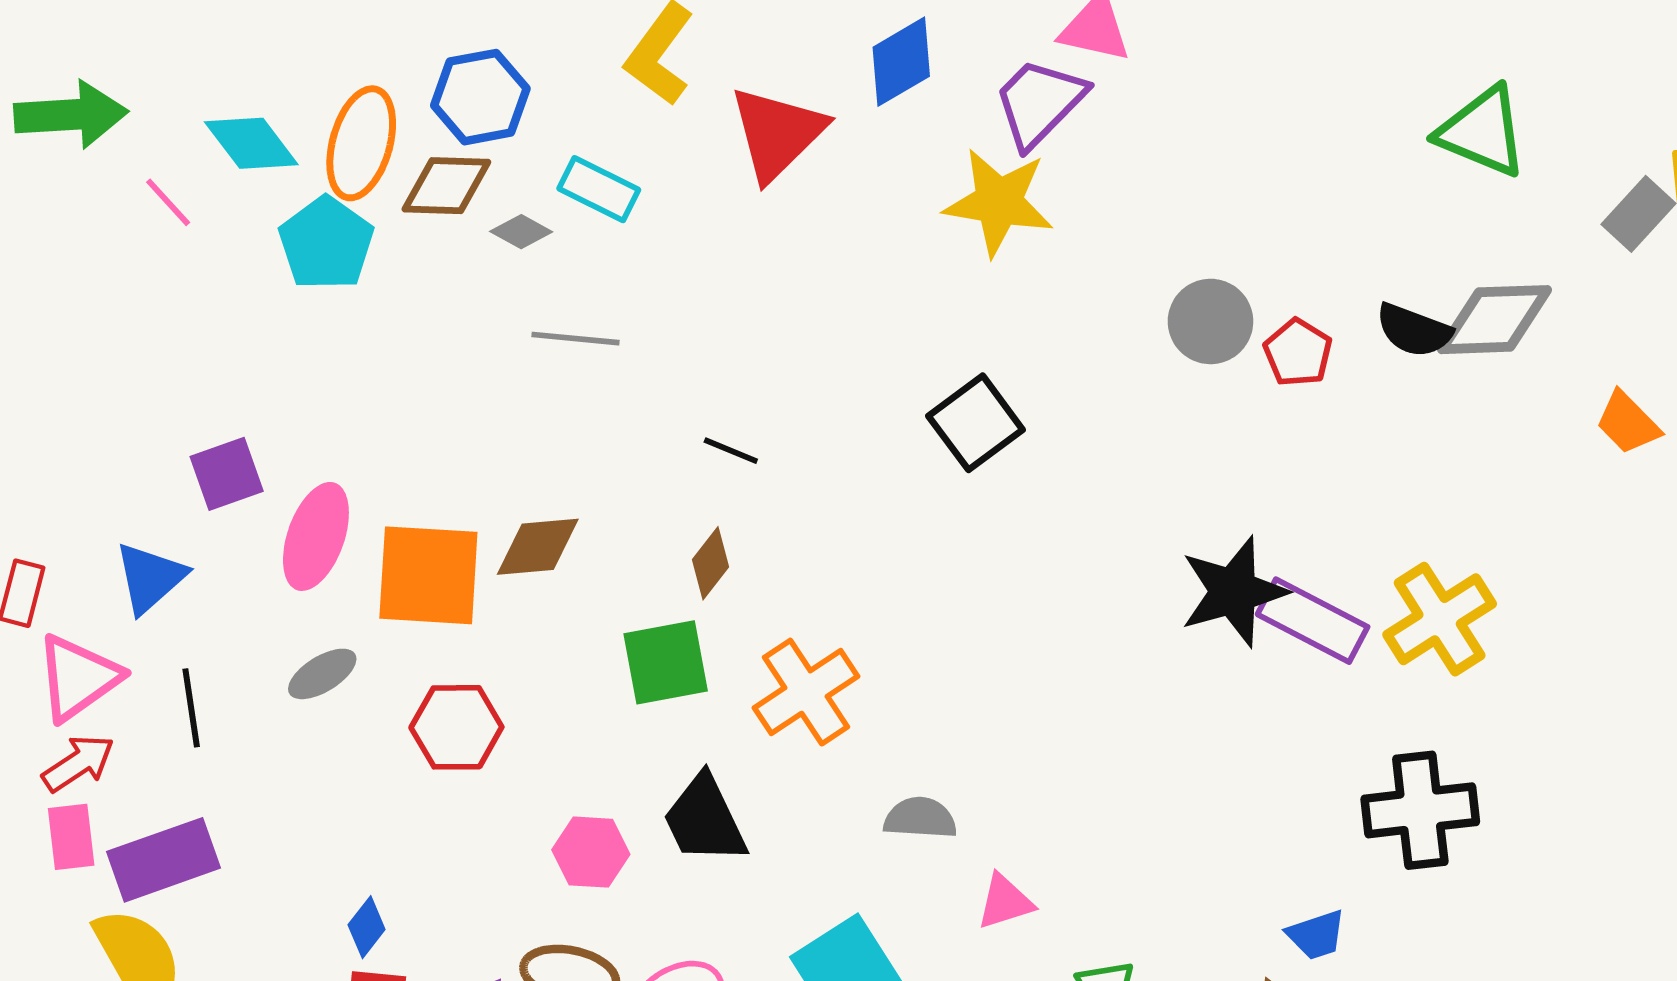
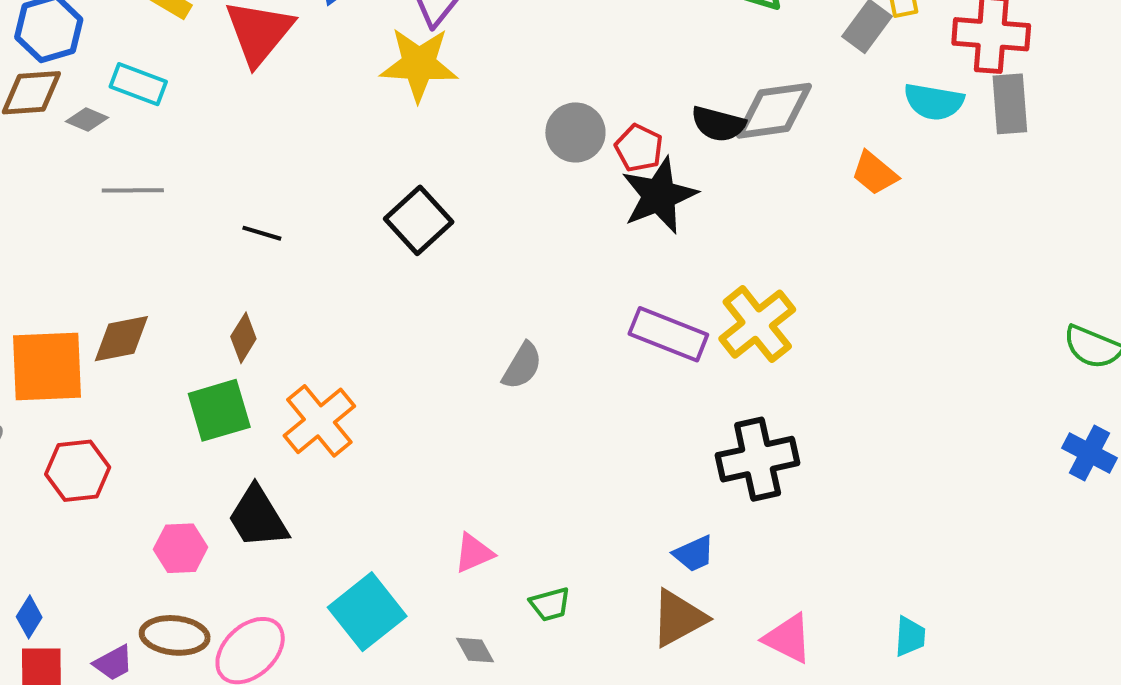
black line: (731, 451) -> (262, 233), moved
black star: (1233, 592) -> (659, 195), moved
gray semicircle: (920, 818) -> (522, 366), moved, turned 123

